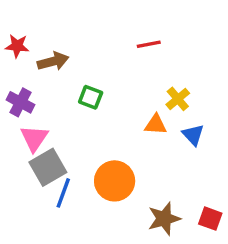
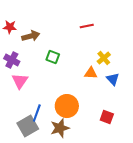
gray square: (48, 167) -> (28, 126), moved
brown star: (164, 219) -> (60, 128), moved
red square: (210, 219) -> (107, 117), moved

